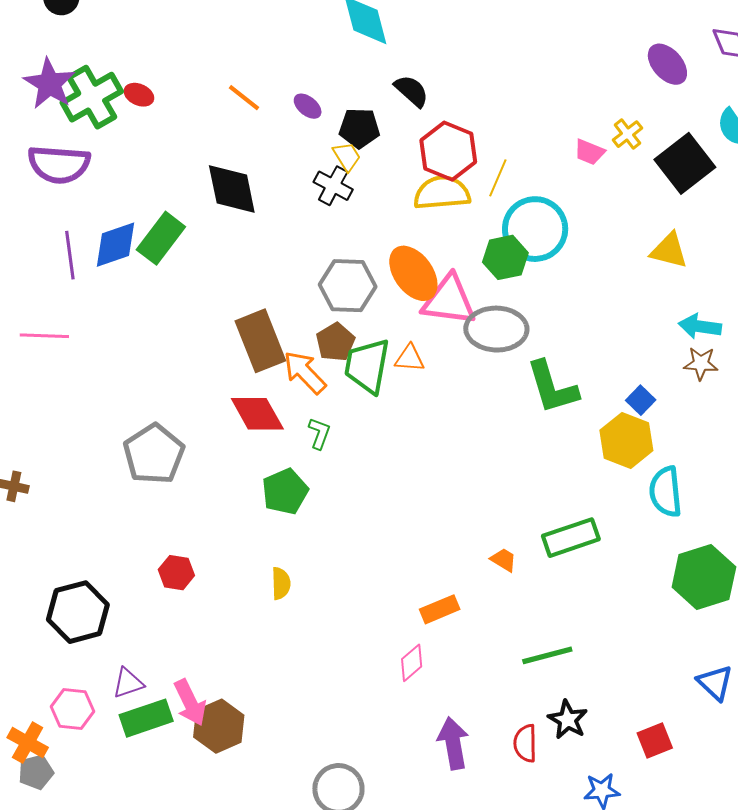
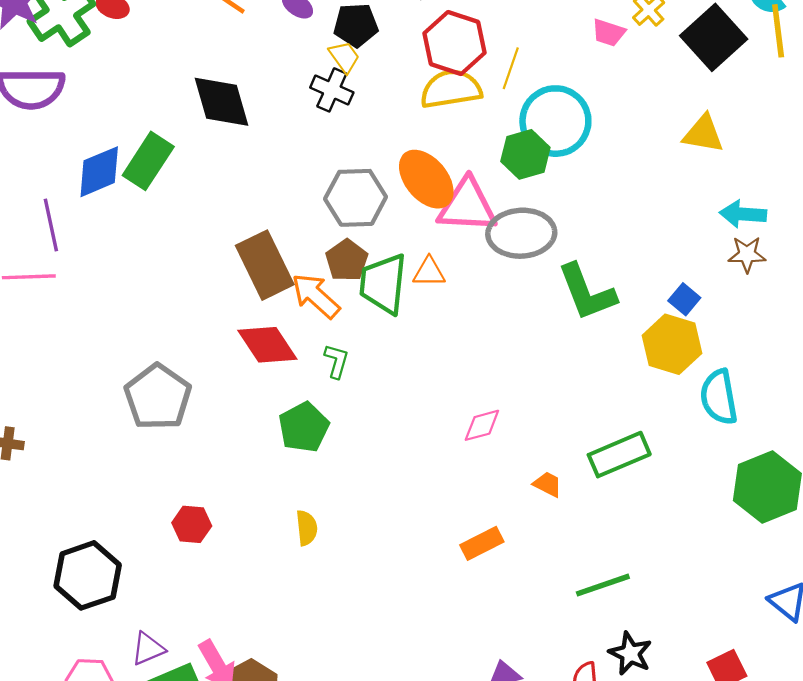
purple line: (70, 255) -> (51, 225), moved
pink diamond: (412, 663) -> (482, 425), moved, turned 30

